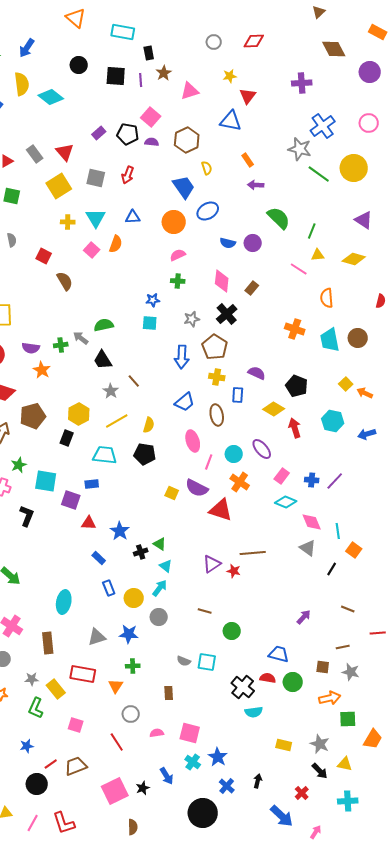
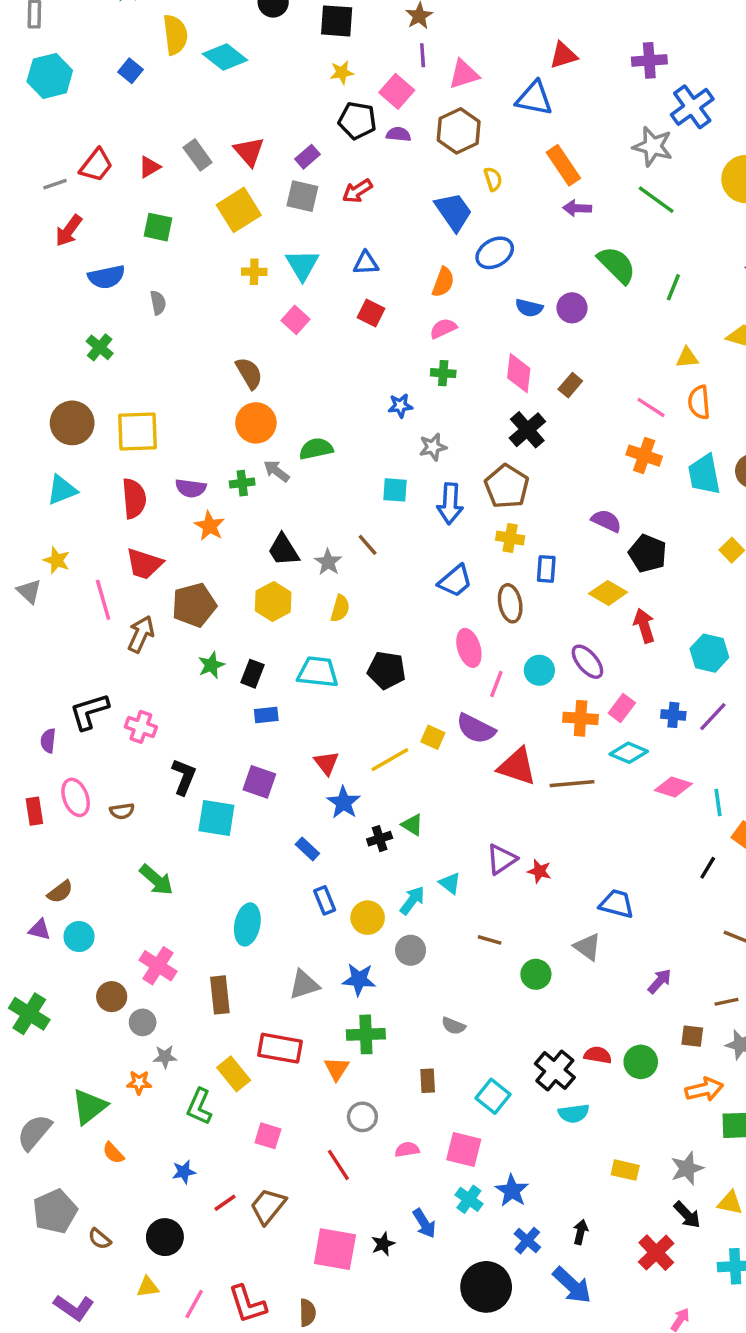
yellow star: (230, 76) -> (342, 73), moved
purple line: (141, 80) -> (423, 55), moved
purple cross: (302, 83) -> (649, 60), moved
pink triangle: (190, 91) -> (464, 74), moved
red triangle: (248, 96) -> (563, 55), turned 36
purple rectangle: (99, 133) -> (307, 157), moved
orange rectangle: (248, 160) -> (563, 165), size x1.6
green line: (319, 174) -> (656, 200), moved
red arrow: (128, 175) -> (357, 191), turned 36
orange circle: (174, 222) -> (256, 423), moved
orange semicircle: (116, 244) -> (443, 282), moved
yellow triangle: (318, 255) -> (687, 358), moved
red square: (44, 256) -> (371, 313), moved
pink line: (299, 269) -> (651, 407), moved
gray star: (192, 319) -> (433, 447), moved
cyan square: (150, 323) -> (395, 490), moved
black trapezoid: (103, 360) -> (283, 550), moved
purple semicircle: (257, 373) -> (606, 521), moved
yellow line: (117, 421) -> (390, 760), moved
cyan hexagon: (333, 421) -> (709, 653), moved
yellow semicircle: (149, 425) -> (340, 608), moved
black rectangle: (67, 438) -> (253, 674), moved
green star: (19, 465) -> (211, 665), moved
cyan square: (46, 481) -> (216, 818), moved
orange cross: (240, 482) -> (581, 718), moved, turned -30
blue rectangle: (92, 484) -> (266, 715), moved
purple square: (71, 500) -> (259, 782), moved
pink diamond: (312, 522) -> (673, 787), turned -50
red triangle: (89, 523) -> (326, 763), moved, turned 49
gray triangle: (308, 548) -> (587, 947), moved
brown line: (253, 553) -> (572, 784), moved
cyan triangle: (166, 566) -> (450, 883), moved
purple arrow: (304, 617) -> (660, 981), moved
blue trapezoid: (279, 654) -> (617, 904), moved
cyan square: (207, 662) -> (493, 1096), moved, turned 30
green cross: (133, 666) -> (366, 1034), size x1.5
gray star: (32, 679) -> (165, 1057), moved
gray star: (320, 744) -> (687, 1168), turned 30
brown trapezoid: (76, 766) -> (268, 1206), turned -30
black circle: (37, 784) -> (165, 1237), moved
pink square: (115, 791) -> (335, 1249), turned 36
red cross: (302, 793) -> (656, 1253), size x1.5
blue arrow: (282, 816) -> (572, 1285), moved
brown semicircle: (133, 827) -> (307, 1313), moved

